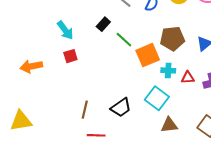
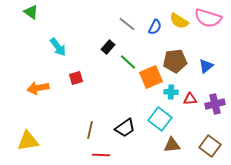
cyan arrow: (65, 30) -> (58, 47), moved

